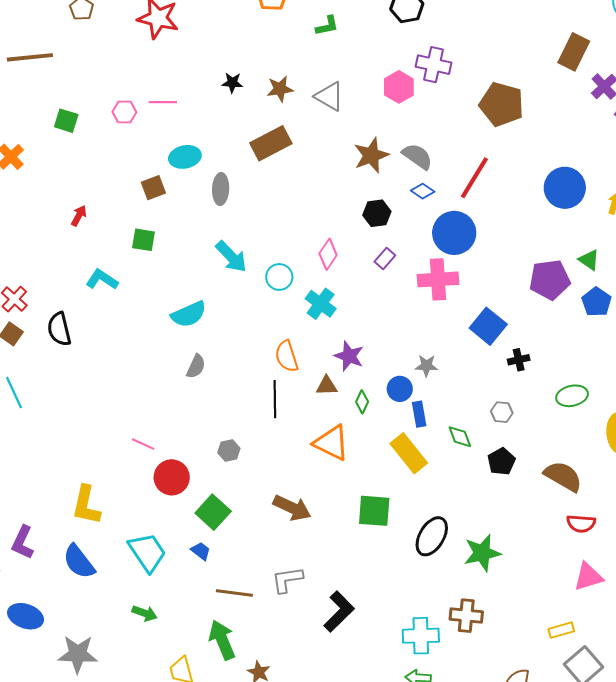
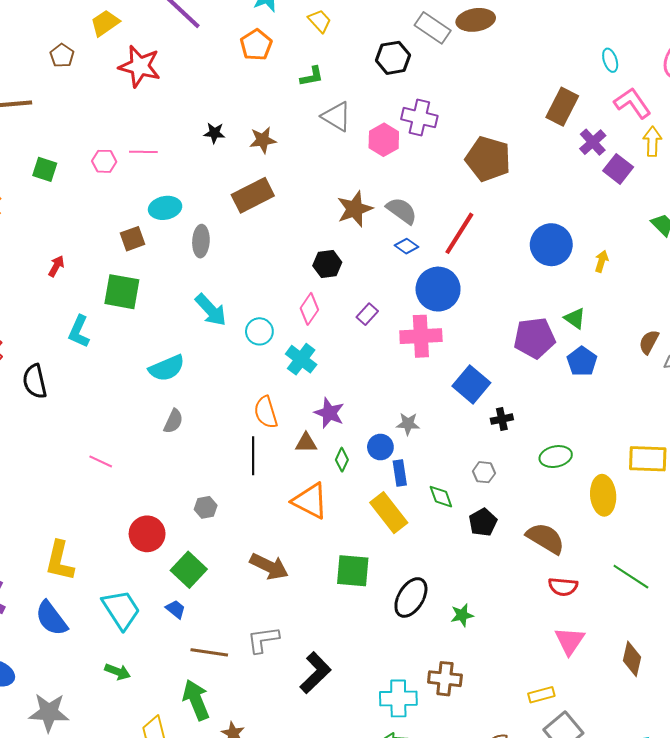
gray triangle: (329, 96) -> (336, 116), moved
black hexagon: (377, 213) -> (327, 264), moved
green square: (144, 240) -> (122, 292), size x1.5
cyan L-shape: (102, 280) -> (79, 332), turned -100
pink line: (143, 444) -> (101, 461), moved
green star: (482, 553) -> (462, 615), size x0.6
pink triangle: (588, 577) -> (570, 641), turned -40

